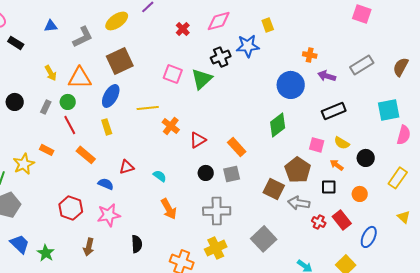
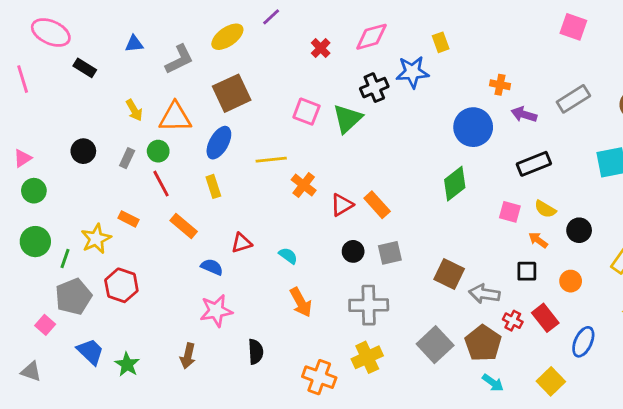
orange rectangle: (237, 147) -> (377, 205), moved
brown pentagon: (298, 170) -> (483, 343), moved
red hexagon: (71, 208) -> (121, 285), moved

